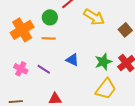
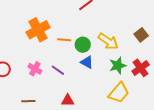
green circle: (50, 17) -> (83, 45), moved
yellow arrow: (94, 17) -> (108, 41), moved

